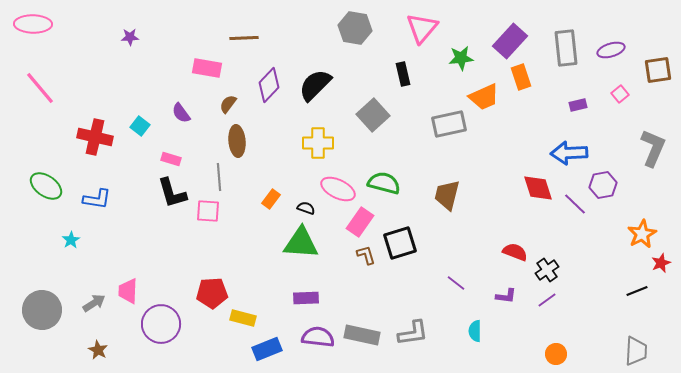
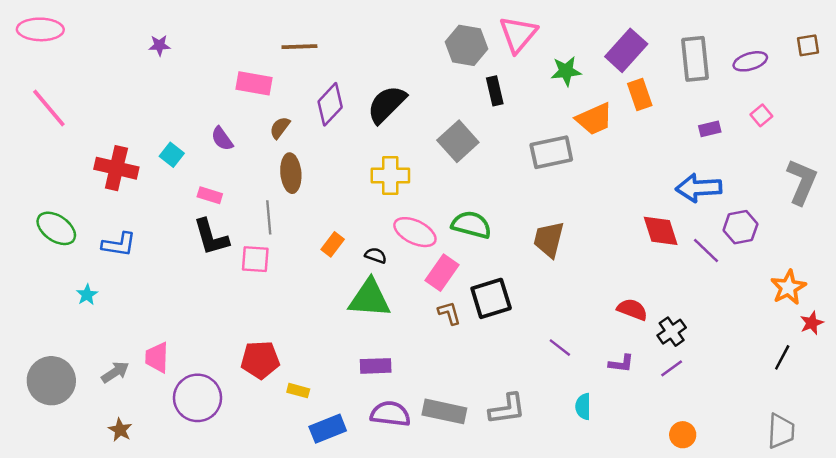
gray hexagon: (355, 28) -> (467, 45), moved
brown square: (658, 70) -> (808, 45), moved, size x0.7
black line: (637, 291) -> (782, 357), turned -40
yellow rectangle: (243, 318) -> (298, 391), size x0.7

